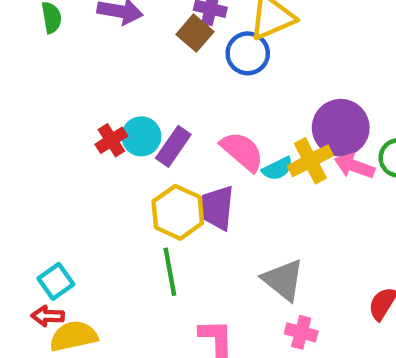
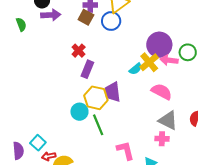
cyan circle: (141, 136) -> (79, 112), moved
red cross: (111, 140) -> (79, 51), moved
pink semicircle: (242, 151) -> (162, 92), moved
gray triangle: (283, 280) -> (168, 120), moved
cyan square: (56, 281) -> (38, 143), moved

